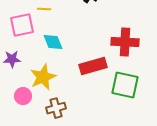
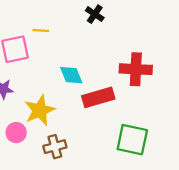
cyan diamond: (53, 42) -> (71, 75), moved
green square: (125, 85) -> (132, 140), moved

